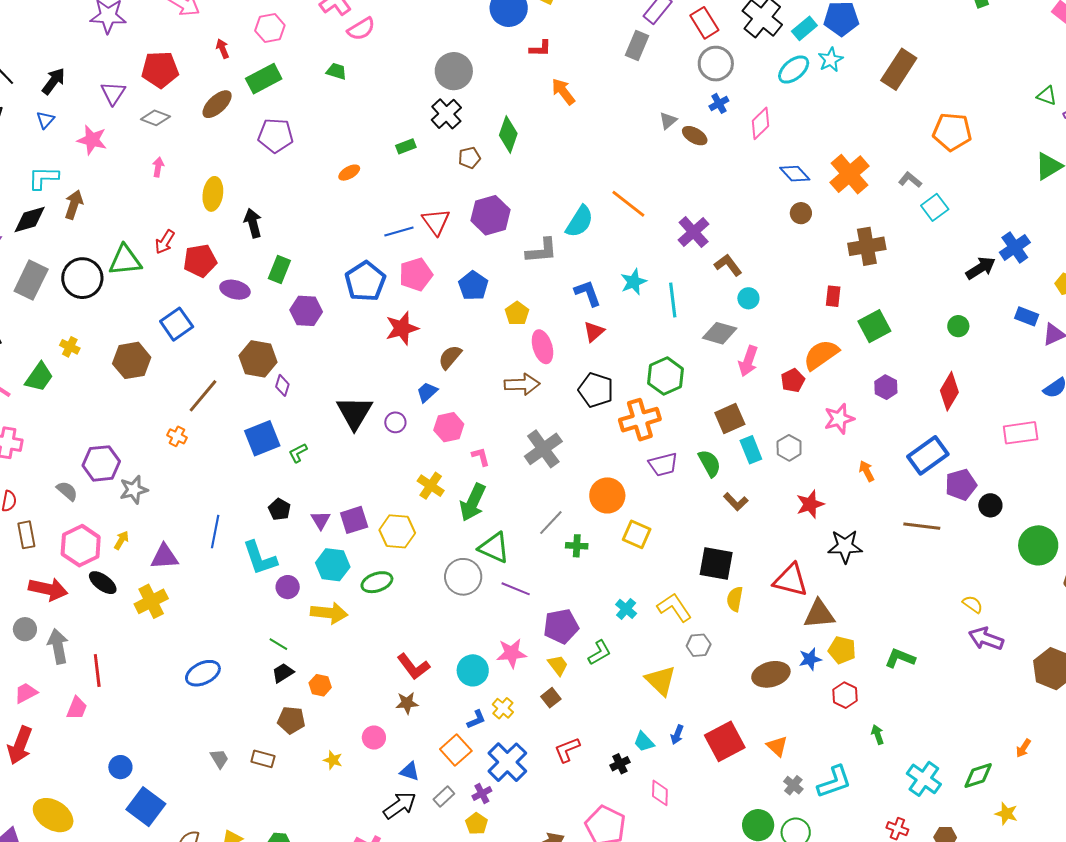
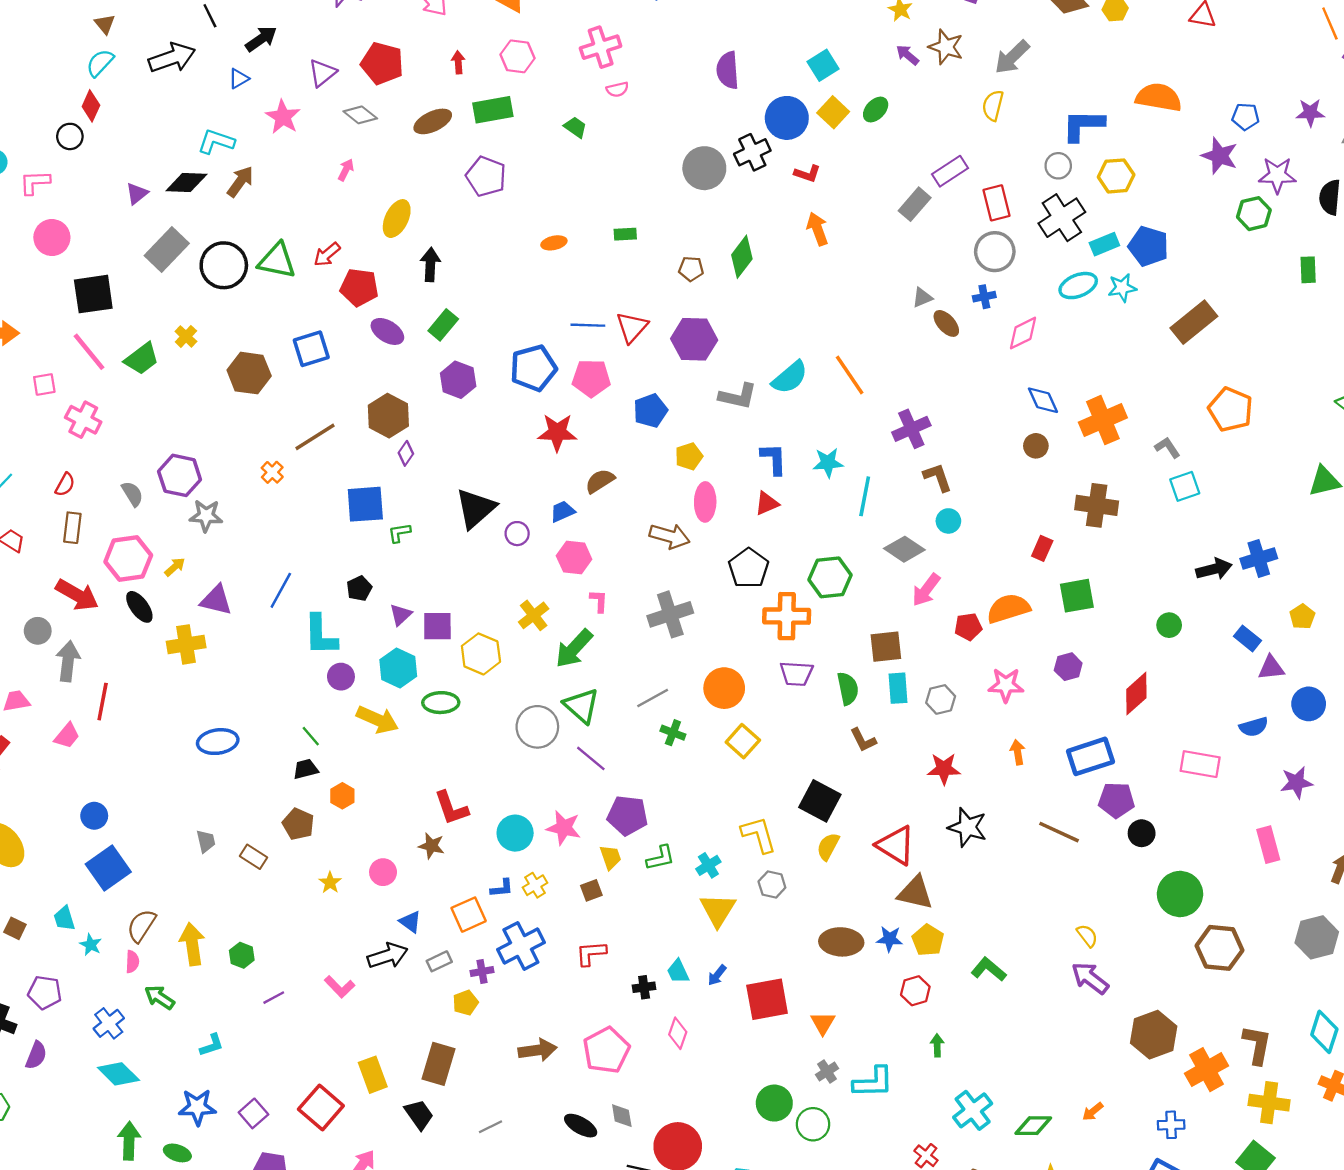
pink semicircle: (361, 29) -> (617, 89), size x0.7
black cross: (446, 114) -> (752, 152), moved
cyan cross: (626, 609) -> (708, 865), moved

